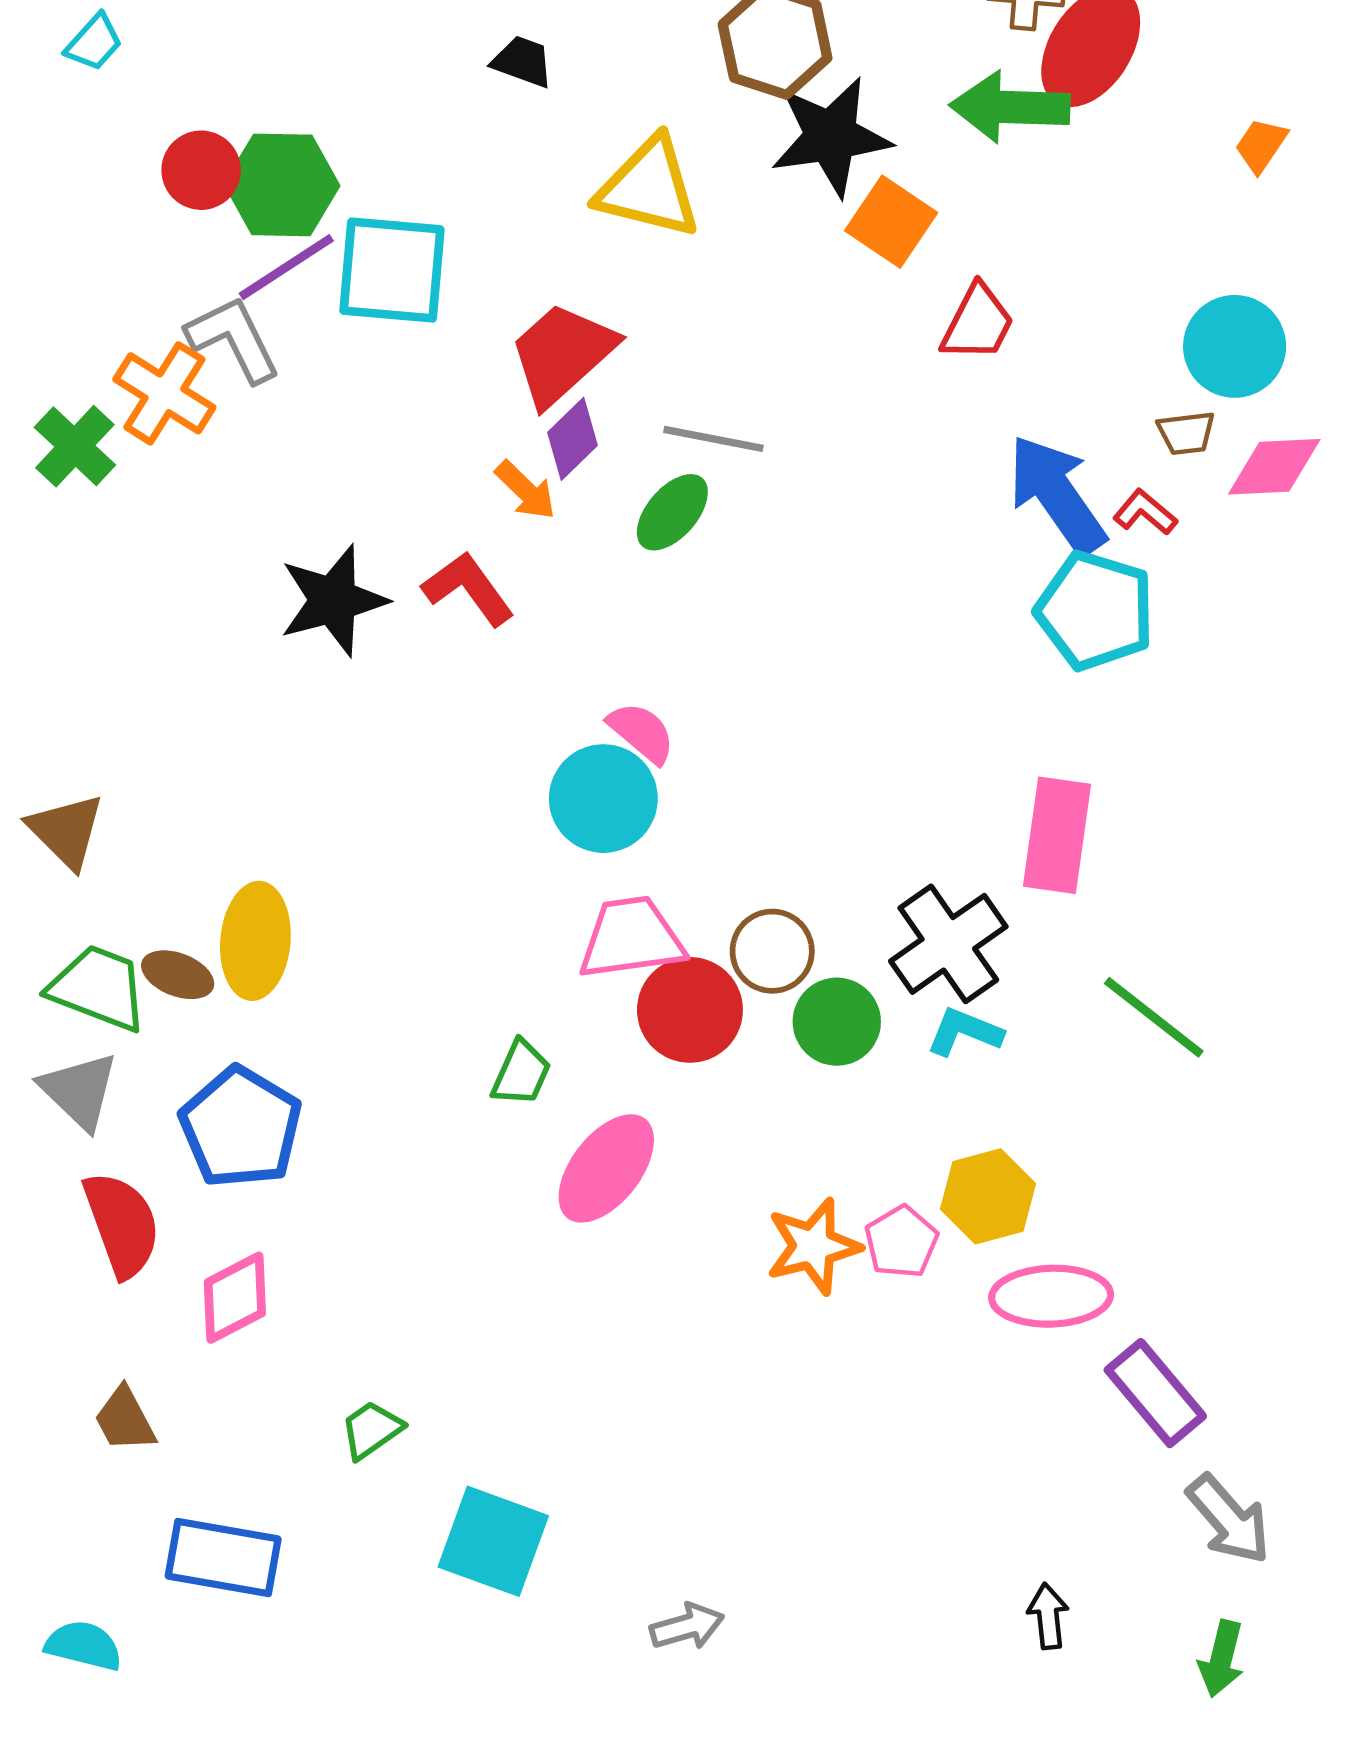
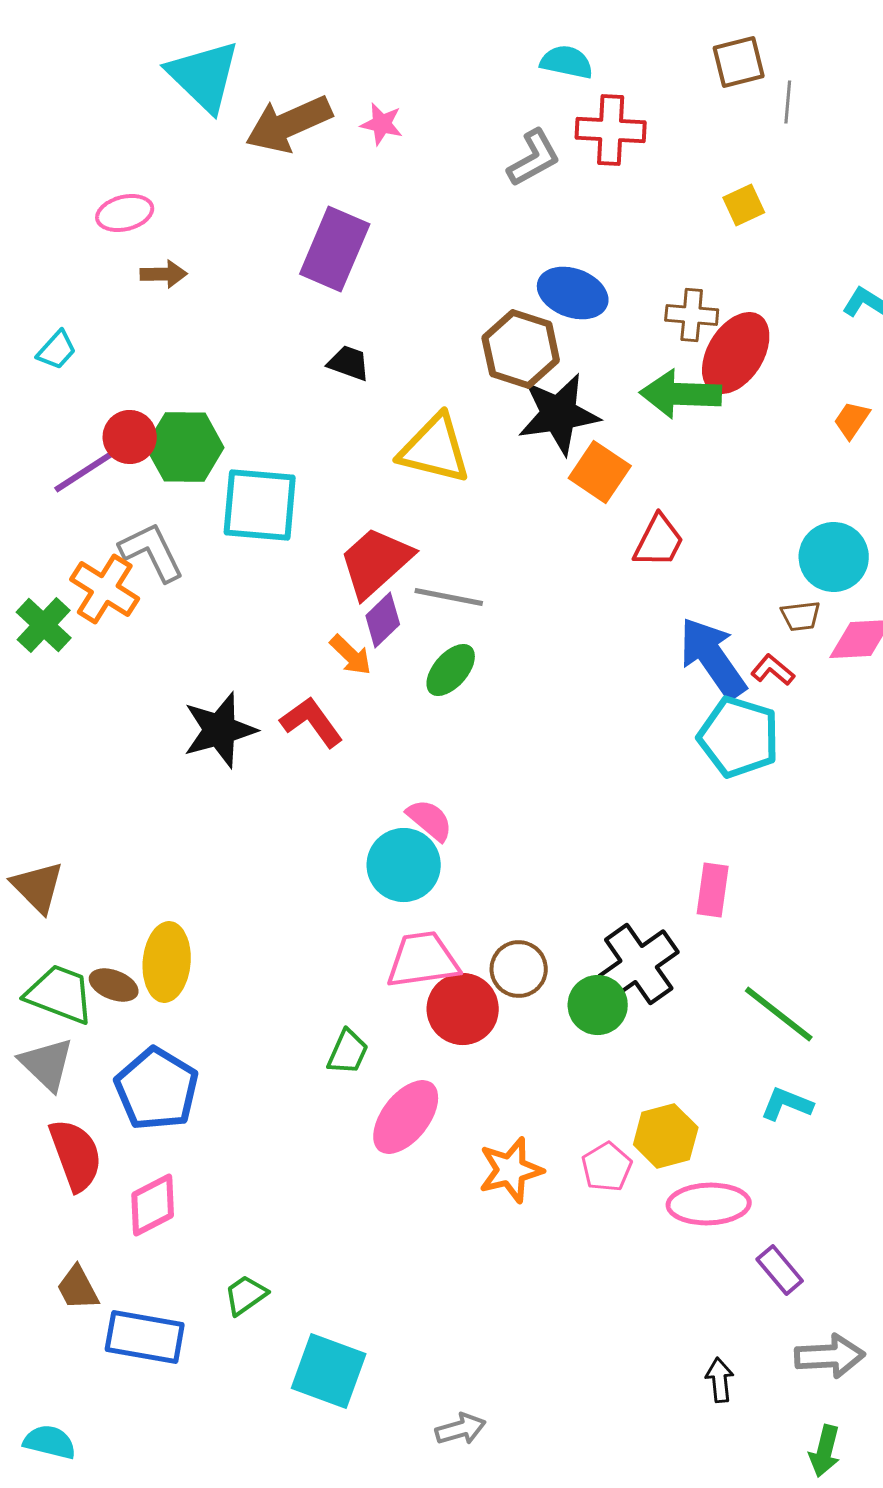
purple line: (286, 267) -> (87, 470), moved
gray line: (713, 439) -> (449, 597), moved
pink rectangle: (1057, 835) -> (713, 890), size x0.7
green circle: (837, 1022) -> (598, 1005), moved
cyan L-shape: (964, 1032) -> (787, 1104), moved
orange star: (813, 1246) -> (511, 1170), moved
purple rectangle: (1155, 1393) -> (780, 1270), size x0.7
gray arrow: (1229, 1519) -> (830, 1356), turned -52
blue rectangle: (223, 1557) -> (145, 1337), moved
black arrow: (1048, 1616) -> (720, 1380), moved

